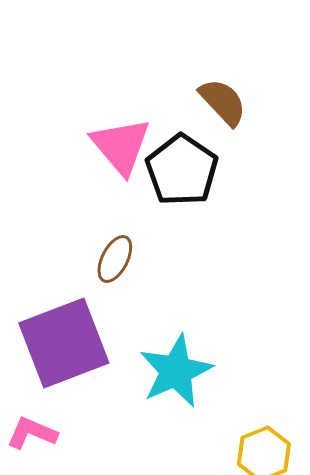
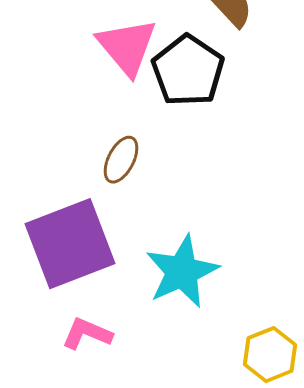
pink L-shape: (32, 433) -> (87, 334), moved

